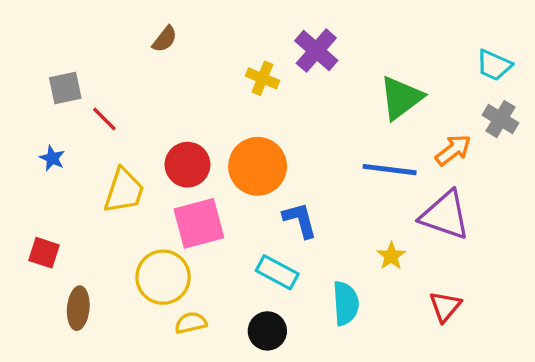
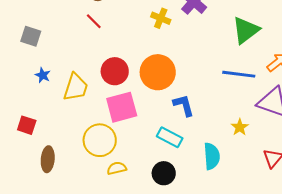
gray square: (65, 88) -> (31, 36), moved, turned 30
red line: (104, 119) -> (94, 21), moved
blue star: (52, 158) -> (43, 75), moved

